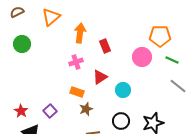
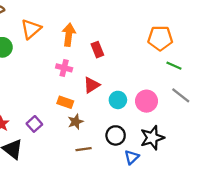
orange triangle: (51, 17) -> (31, 29), moved
pink circle: (142, 57) -> (146, 101), moved
pink cross: (76, 62) -> (64, 68), turned 32

